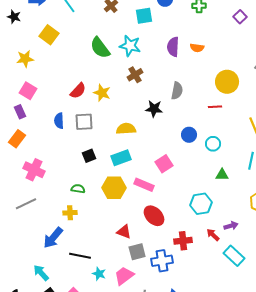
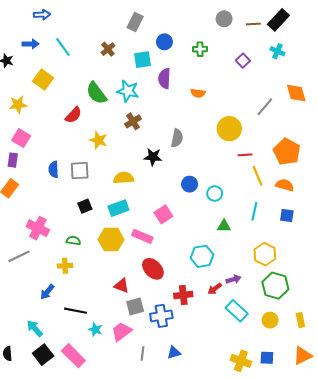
purple semicircle: (173, 47) -> (164, 78), moved
red semicircle: (78, 91) -> (73, 115), moved
red line: (215, 107) -> (245, 155), moved
purple rectangle: (20, 112) -> (13, 160), turned 32
pink cross: (34, 170) -> (38, 228), moved
red arrow: (213, 235) -> (215, 289), turned -80
blue arrow: (53, 238) -> (47, 292), size x0.7

